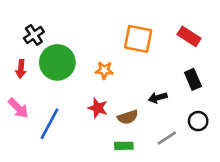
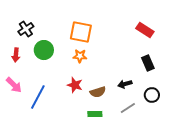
orange square: (138, 39) -> (81, 32), moved
green circle: (57, 62) -> (44, 50), size x0.7
black arrow: (158, 98) -> (125, 84), moved

